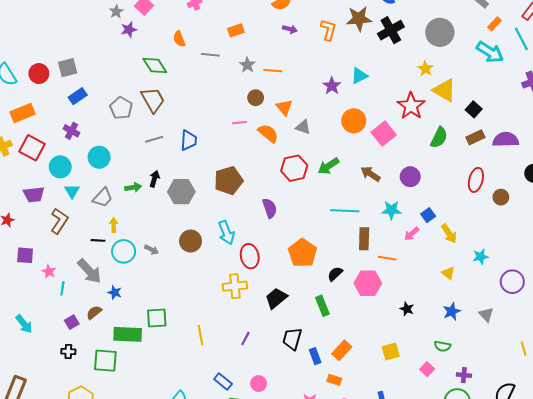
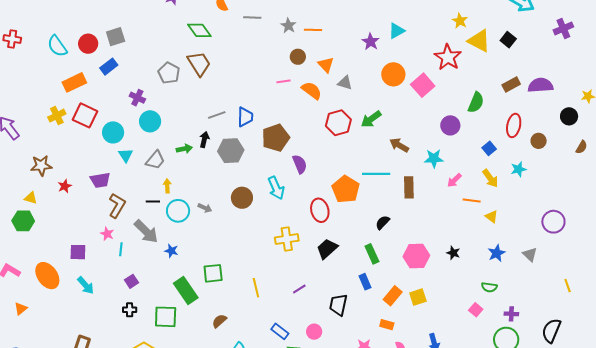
blue rectangle: (78, 96) -> (109, 67), moved
black square: (474, 109) -> (508, 40), moved
purple cross: (71, 131) -> (137, 98), moved
green semicircle: (439, 137) -> (476, 102), moved
gray line: (154, 139) -> (217, 115), moved
blue trapezoid: (189, 140) -> (245, 117), moved
brown arrow: (371, 174) -> (399, 145), moved
purple trapezoid: (34, 194) -> (100, 180), moved
purple semicircle: (270, 208) -> (300, 164), moved
cyan line: (345, 211) -> (376, 174), moved
blue square: (428, 215) -> (489, 148), moved
brown L-shape: (59, 221) -> (117, 205), moved
orange pentagon: (303, 253) -> (346, 189), moved
purple square: (25, 255) -> (78, 252), moved
red ellipse: (250, 256) -> (320, 210), moved
cyan star: (481, 257) -> (519, 169), moved
orange line: (387, 258) -> (472, 201), moved
pink hexagon: (368, 283) -> (416, 256), moved
brown semicircle: (94, 312) -> (219, 321), moved
green rectangle: (128, 334) -> (186, 290), turned 56
purple line: (245, 339) -> (299, 289), turned 32
black trapezoid: (292, 339) -> (338, 305), moved
yellow square: (391, 352) -> (418, 297), moved
blue rectangle: (315, 356) -> (365, 282), moved

